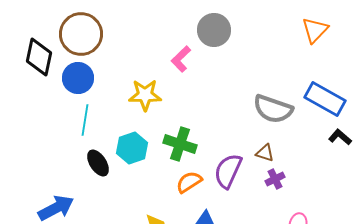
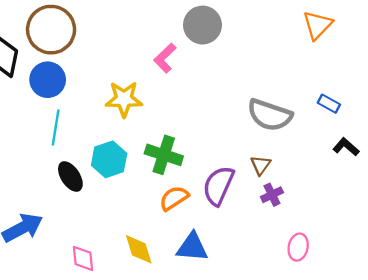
blue rectangle: (325, 99) -> (329, 104), size x0.5
brown triangle: (265, 153) -> (261, 165), turned 48

